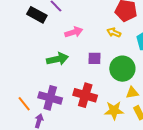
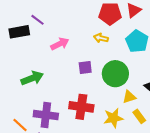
black rectangle: (37, 15) -> (19, 32), turned -30
green arrow: (57, 59) -> (32, 78), moved

